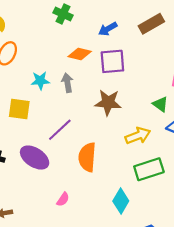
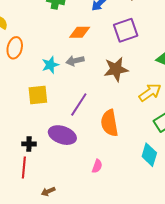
purple square: (112, 61) -> (126, 30), moved
gray arrow: (67, 83) -> (75, 61), turned -78

